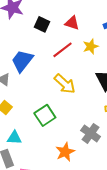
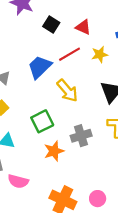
blue trapezoid: (22, 61) -> (40, 67), moved
gray cross: (91, 133) -> (81, 136), moved, turned 30
orange star: (65, 152) -> (54, 151), moved

